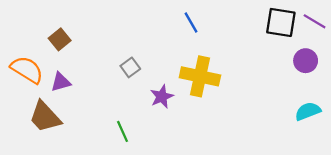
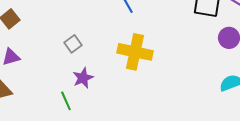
purple star: (162, 97) -> (83, 78), moved

